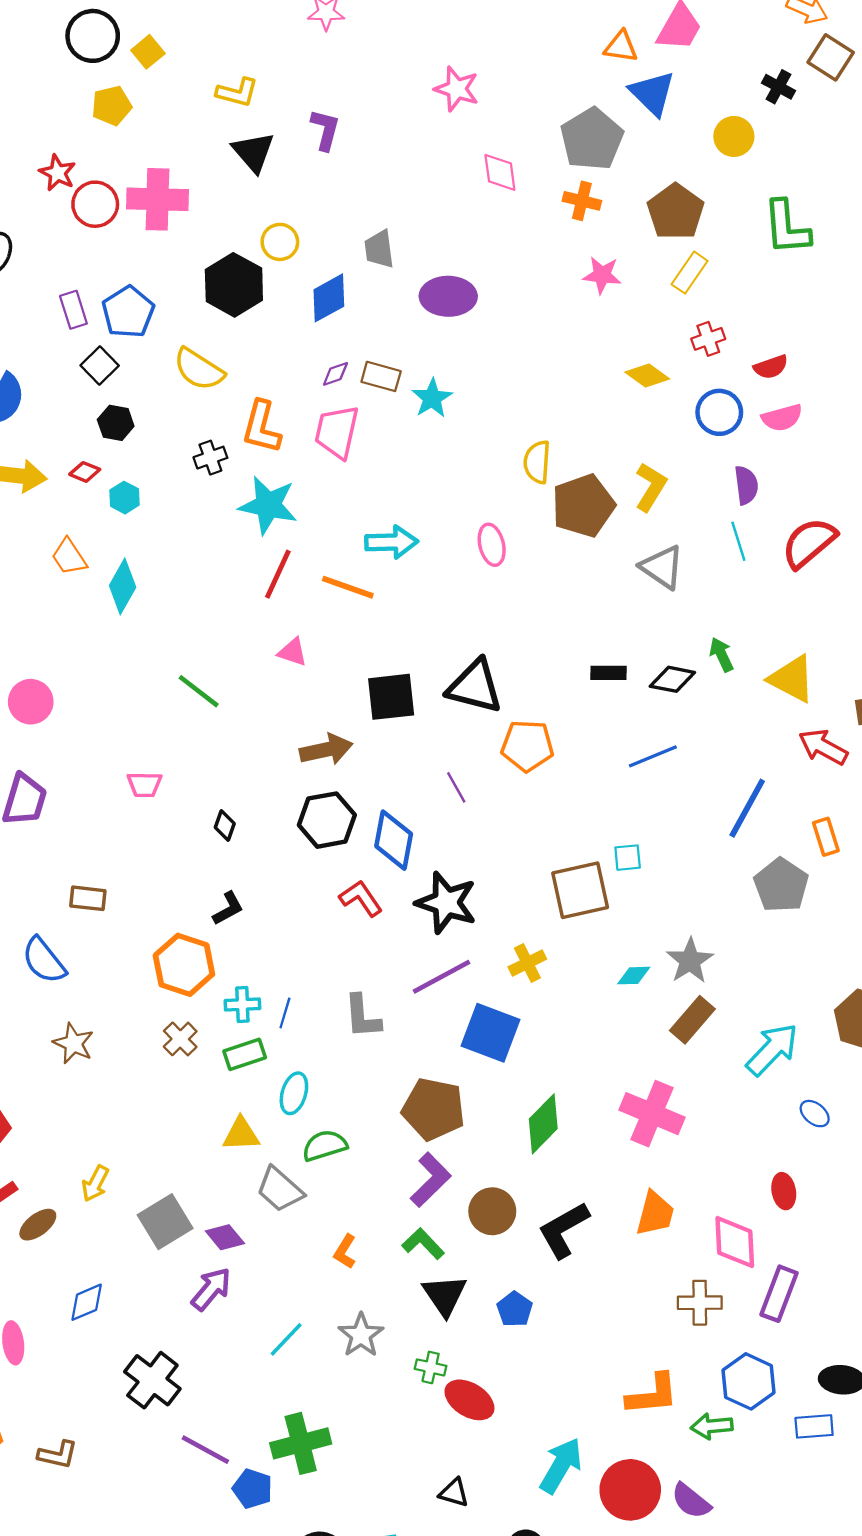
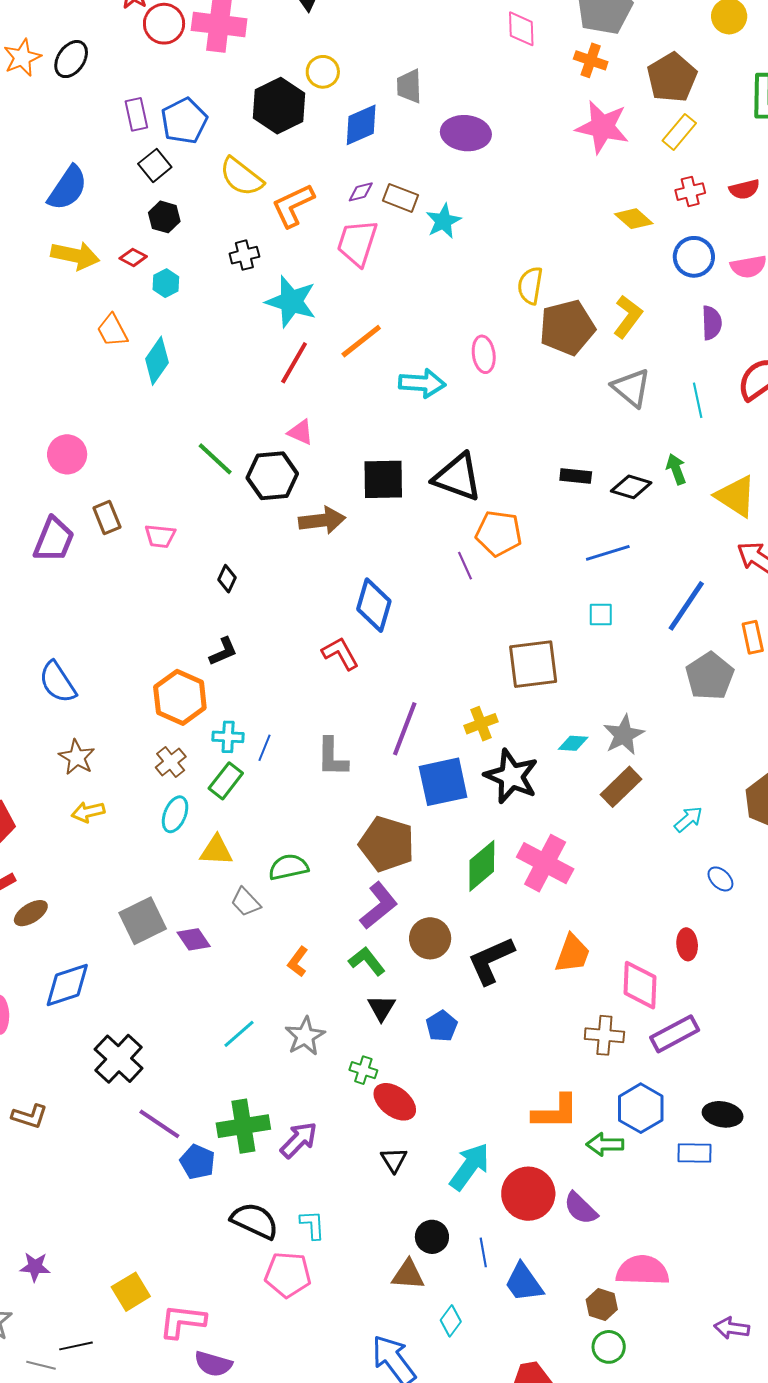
pink star: (602, 275) -> (602, 127), size x1.6
red semicircle: (771, 367) -> (744, 189), moved
orange L-shape: (261, 427) -> (293, 205), moved, turned 45
cyan line: (738, 541) -> (698, 400), moved
cyan arrow: (391, 542) -> (422, 383), moved
orange line: (348, 587) -> (361, 341), moved, turned -63
purple line: (456, 787) -> (465, 566), moved
black hexagon: (327, 820) -> (272, 476), moved
cyan square: (628, 858) -> (601, 615), moved
brown rectangle: (88, 898) -> (107, 517), moved, turned 56
black star: (446, 903) -> (511, 776), moved
purple line: (442, 977) -> (405, 729), turned -46
blue square: (490, 1033) -> (443, 782), turned -38
cyan arrow: (772, 1049) -> (688, 819), size x0.6
green rectangle: (245, 1054) -> (226, 781), turned -39
cyan ellipse: (294, 1093) -> (175, 814), moved
pink cross: (652, 1114) -> (545, 863), moved
yellow arrow: (95, 1184) -> (88, 812), moved, turned 44
gray trapezoid: (280, 1189) -> (246, 902), size x0.7
purple arrow: (211, 1289) -> (299, 1140), moved
purple rectangle: (779, 1294) -> (675, 1034), turned 36
black triangle: (445, 1295) -> (381, 1008), size x0.7
blue diamond: (87, 1302) -> (67, 985), size x1.4
black triangle: (454, 1493) -> (394, 1160), moved, turned 36

